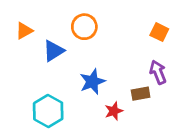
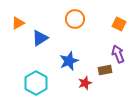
orange circle: (84, 27) -> (75, 19), moved

